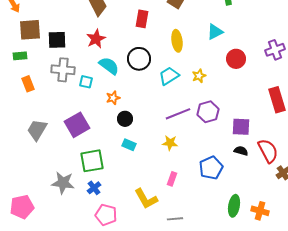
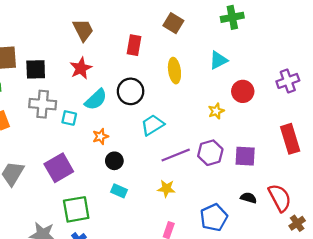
cyan semicircle: (109, 66) -> (96, 99), turned 100
cyan trapezoid: (169, 76) -> (153, 125), moved
yellow star: (199, 76) -> (216, 111), moved
purple square: (241, 127) -> (245, 156), moved

